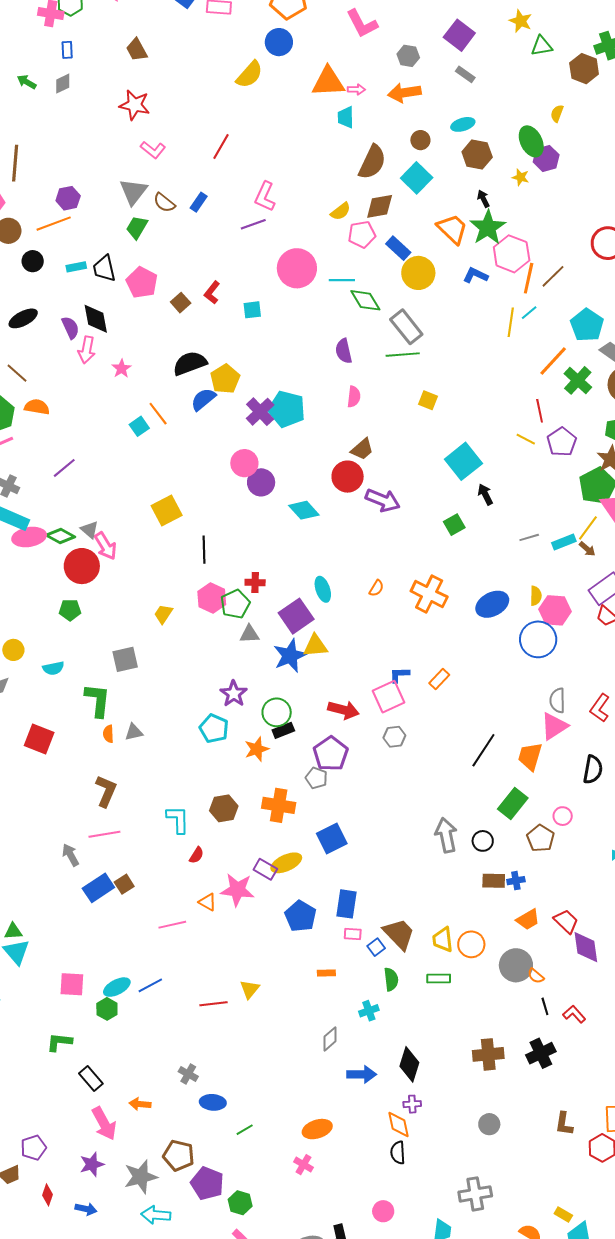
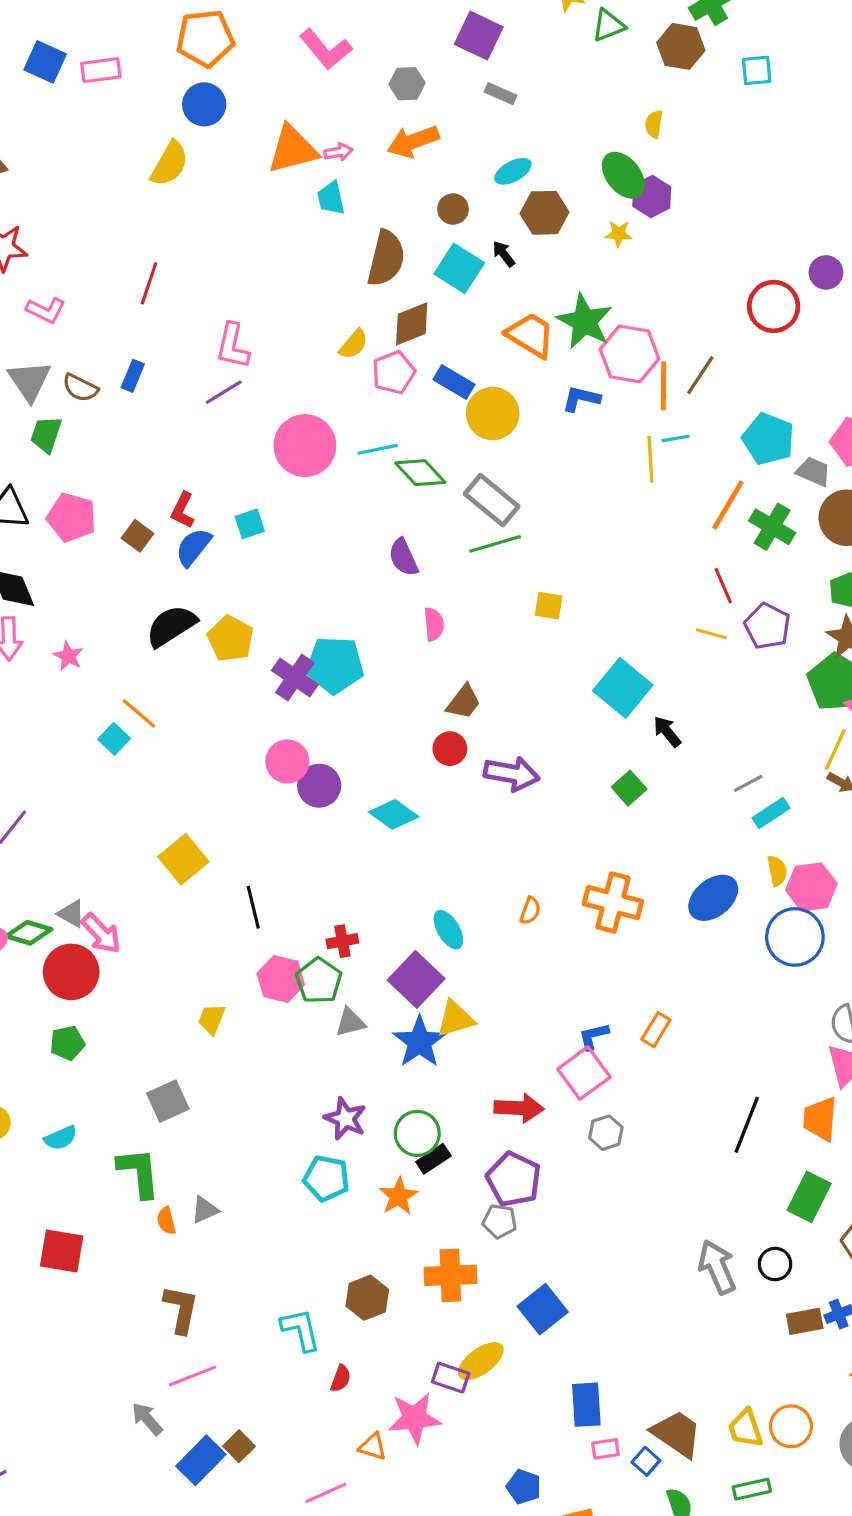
black arrow: (483, 199) -> (504, 254), moved
cyan line: (529, 313) -> (675, 438), turned 42
blue semicircle: (203, 399) -> (193, 547), moved
red circle: (348, 477) -> (450, 749), size x0.7
cyan rectangle: (564, 542) -> (771, 813), moved
blue pentagon: (301, 916) -> (524, 1487), moved, size x0.7

